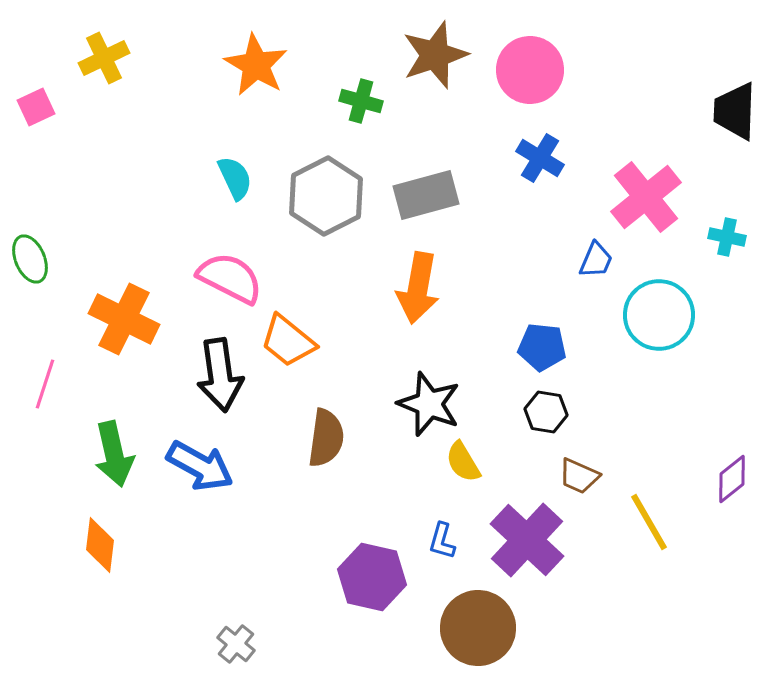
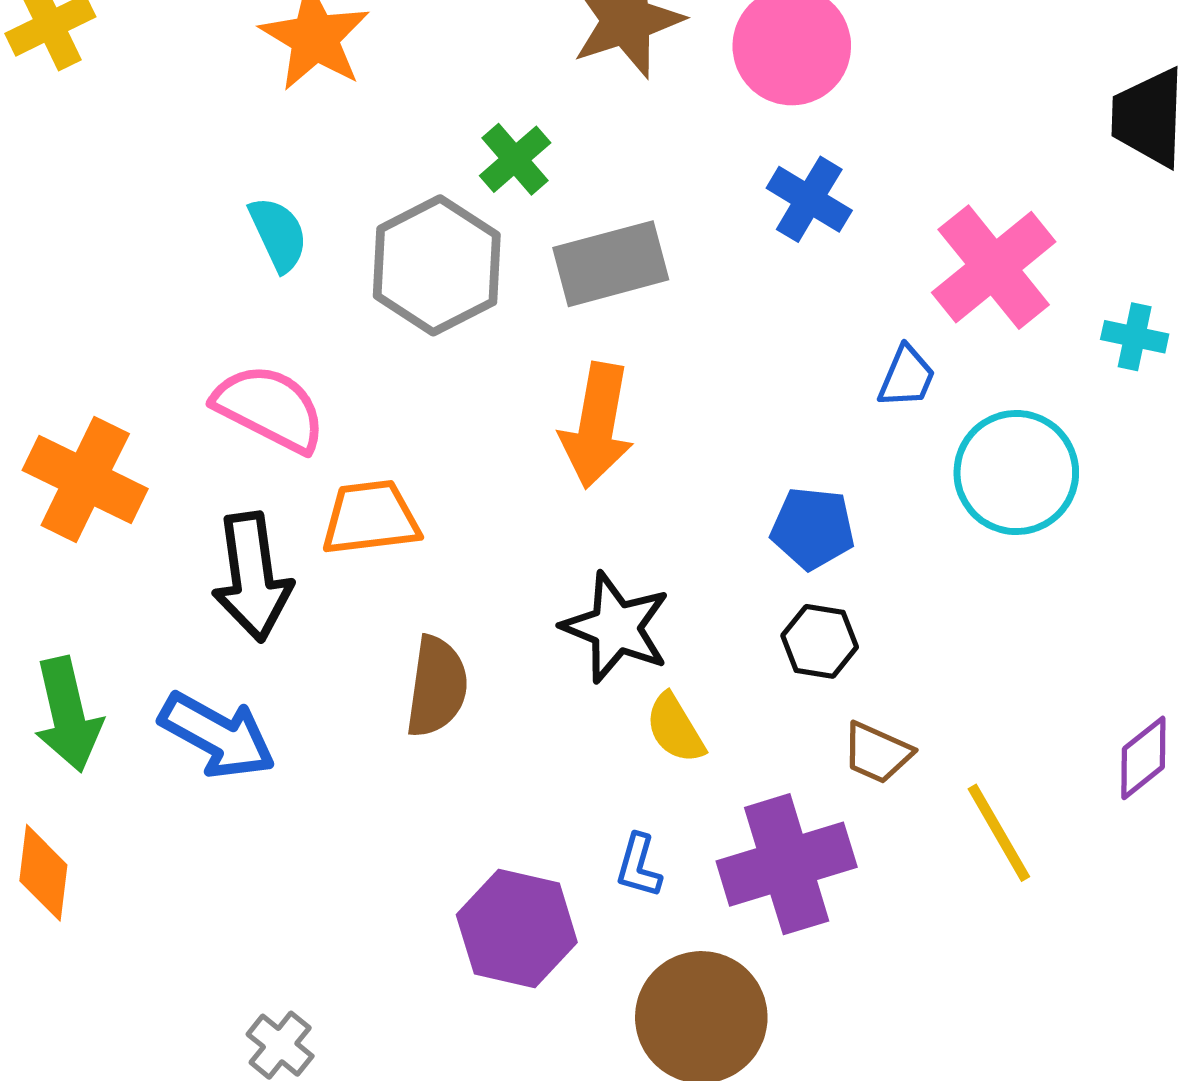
green cross: (361, 101) -> (515, 159), moved, turned 33
orange trapezoid: (288, 341) -> (371, 518), turned 134
purple cross: (527, 540) -> (787, 864), turned 30

